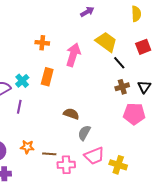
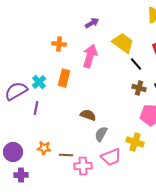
purple arrow: (87, 12) -> (92, 23), moved
brown cross: (122, 87) -> (139, 88), turned 32
yellow cross: (118, 165) -> (135, 142), moved

